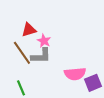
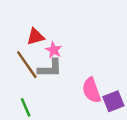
pink semicircle: (75, 74) -> (92, 90), turned 75

